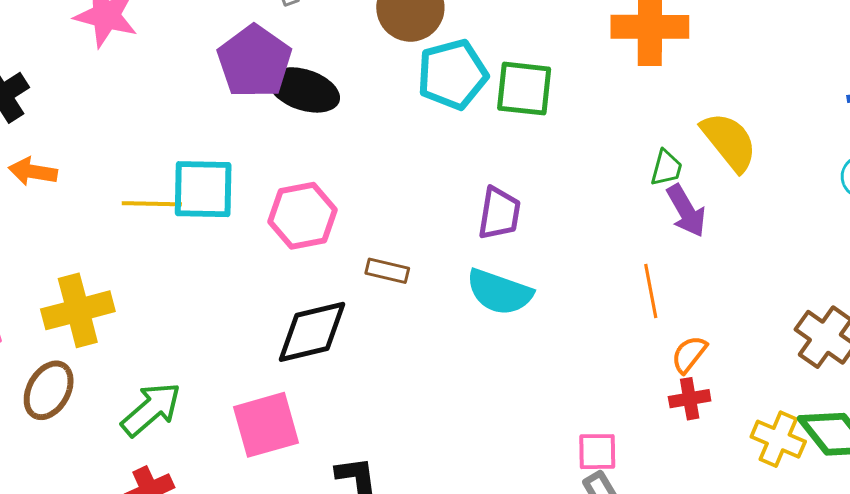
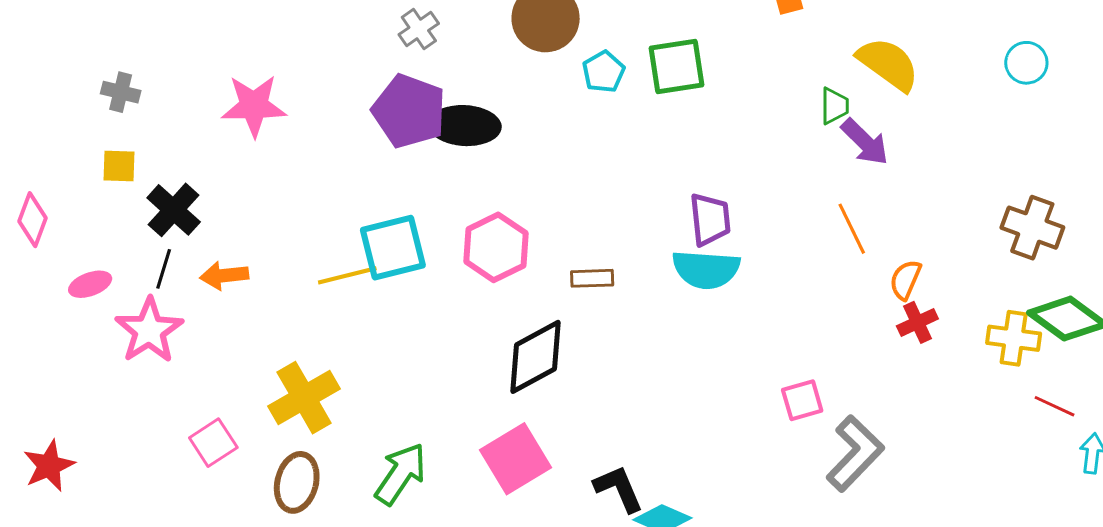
cyan pentagon: (452, 74) -> (604, 72), size x0.6
purple trapezoid: (499, 213) -> (710, 219), moved
pink square: (597, 452) -> (802, 400), moved

